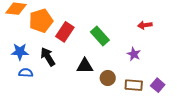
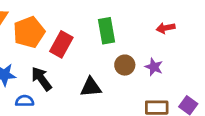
green rectangle: (100, 36) -> (107, 31), moved, turned 36
blue semicircle: (26, 73) -> (25, 101), moved
brown circle: (108, 78) -> (125, 65), moved

